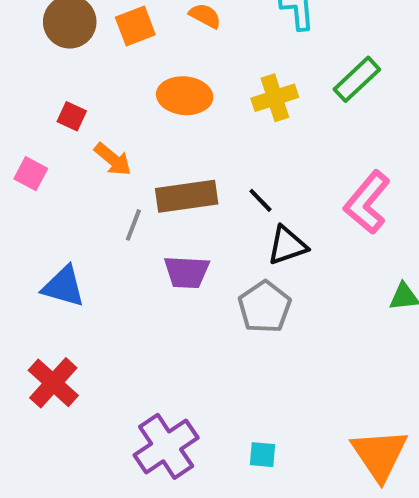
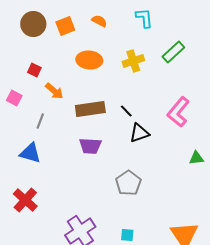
gray line: (133, 225) -> (40, 121), moved
gray pentagon: (265, 307) -> (128, 183), moved

